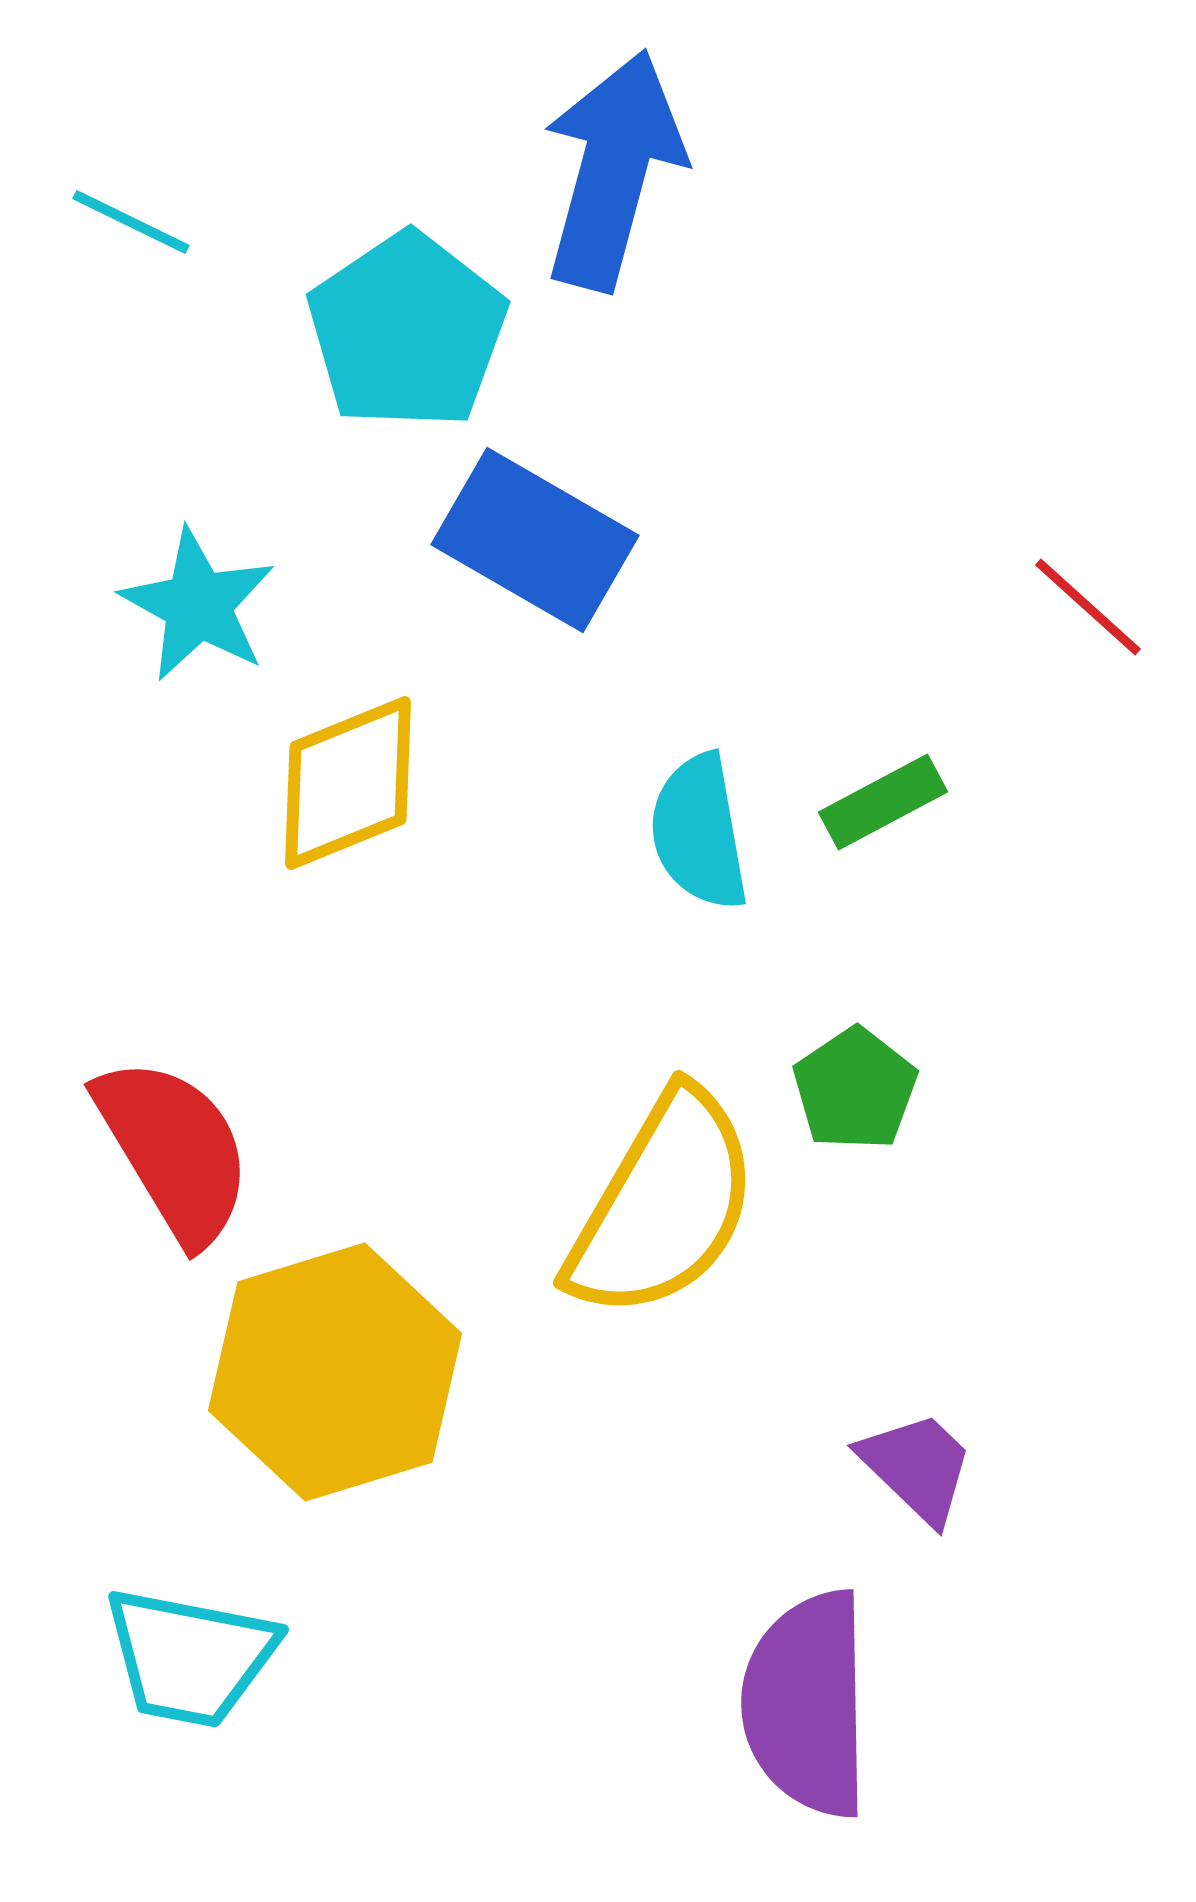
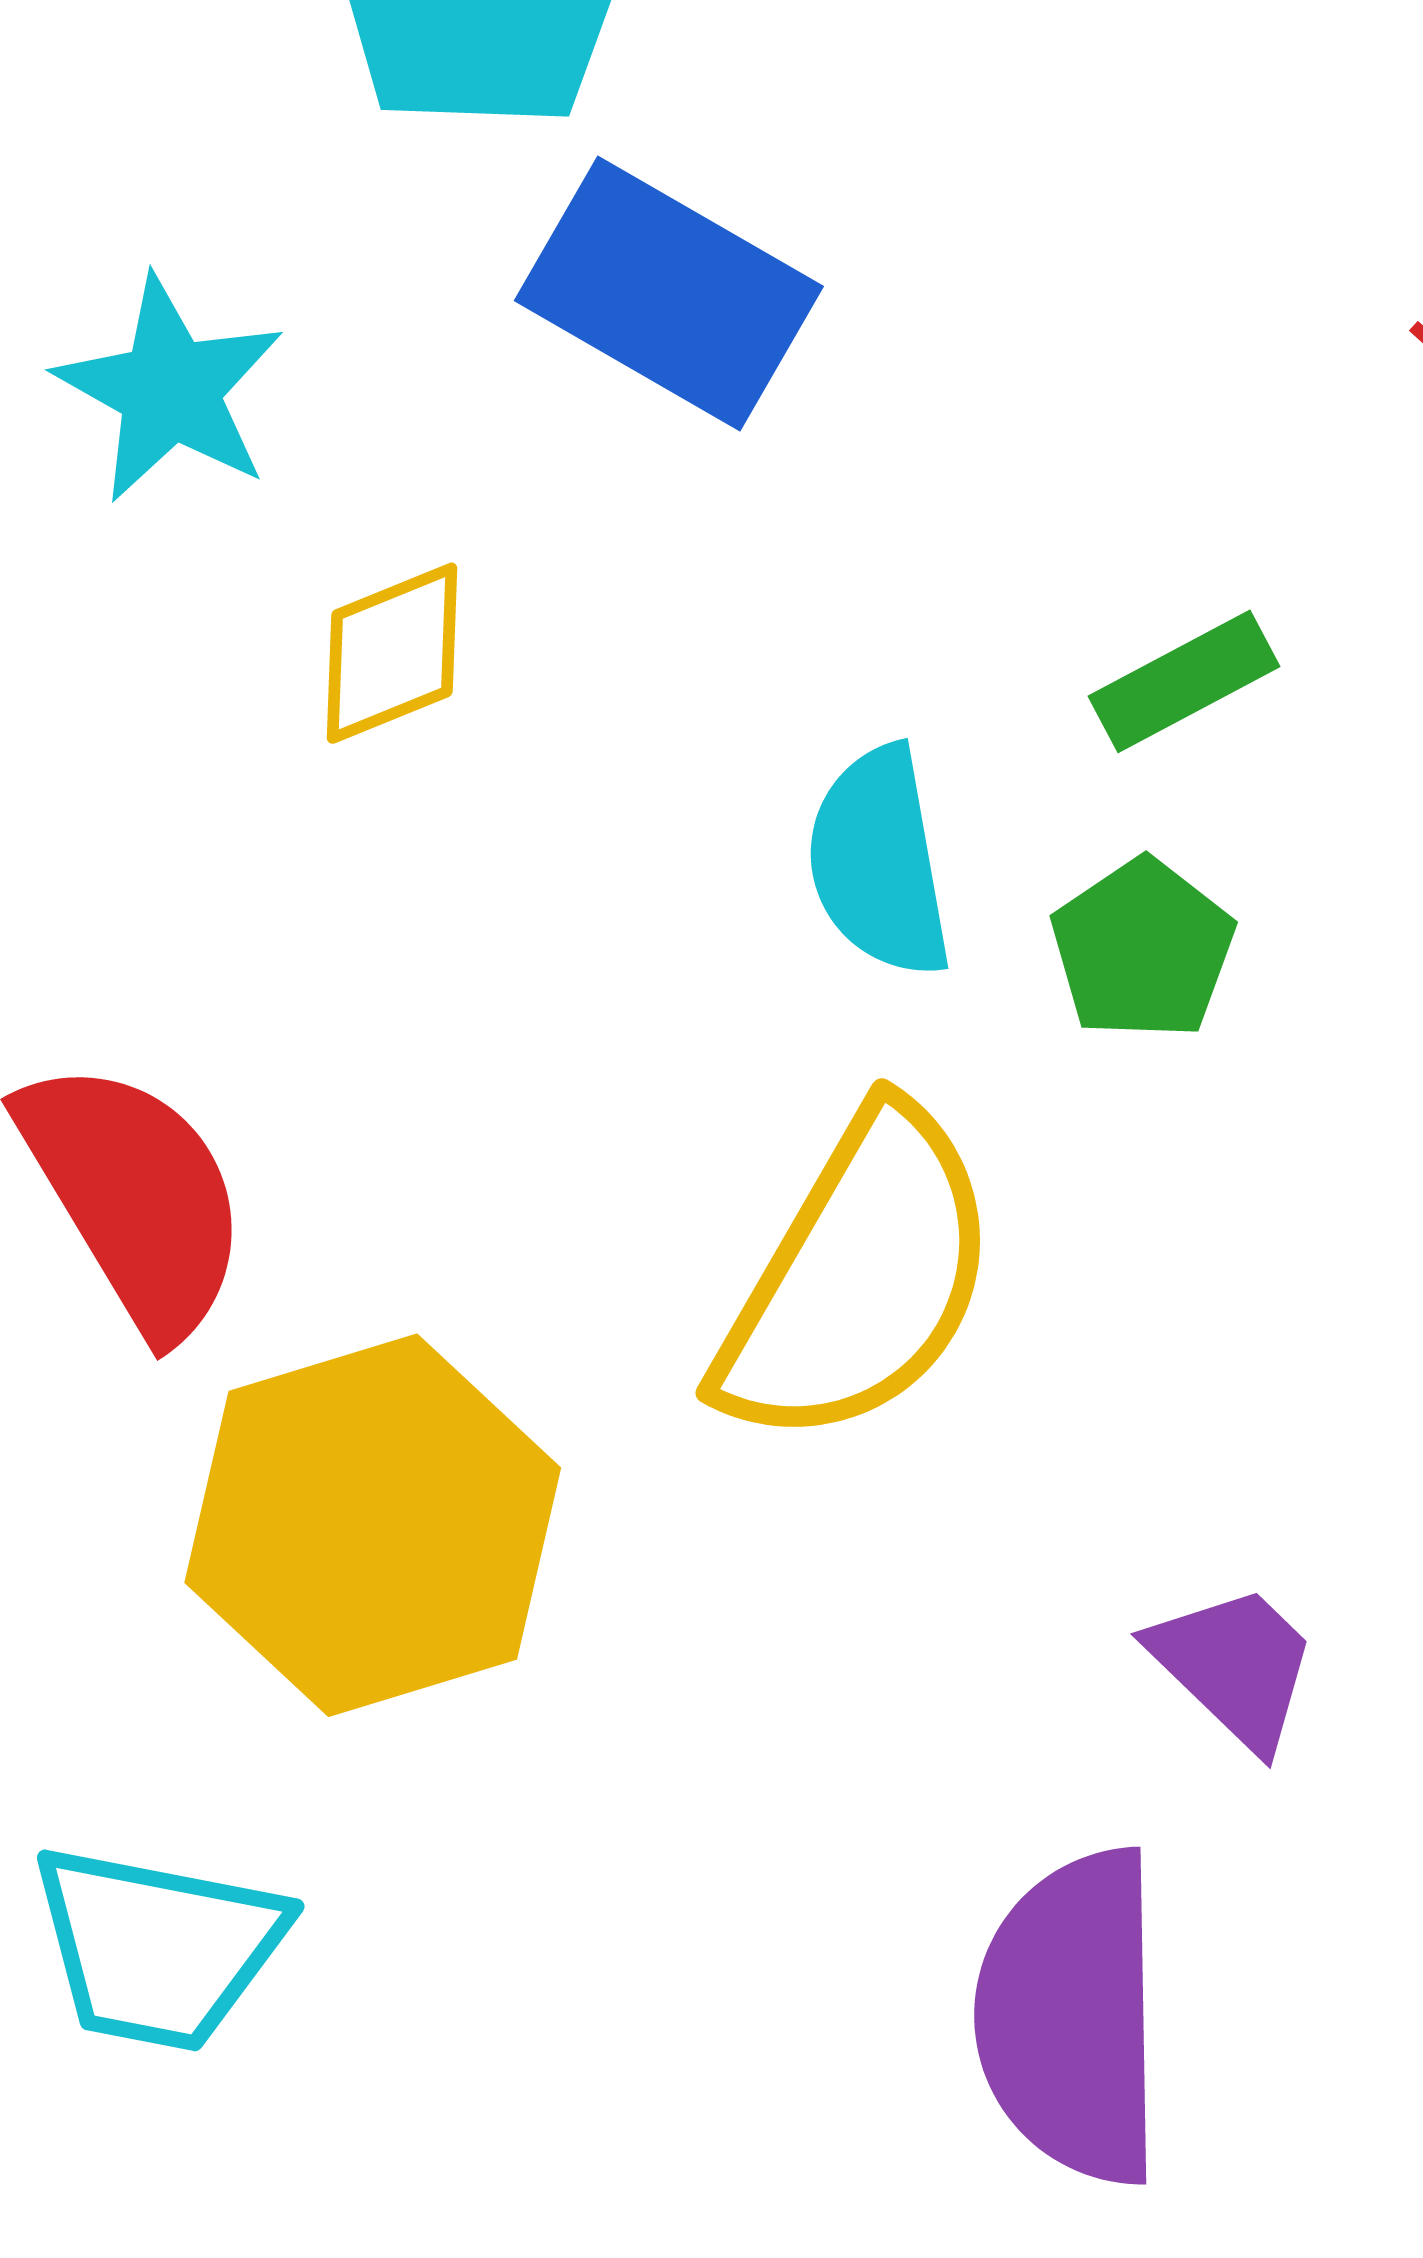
yellow diamond: (348, 783) -> (392, 653), size x0.7
cyan semicircle: (699, 832) -> (879, 862), moved
green pentagon: (855, 1089) -> (1143, 949), moved

